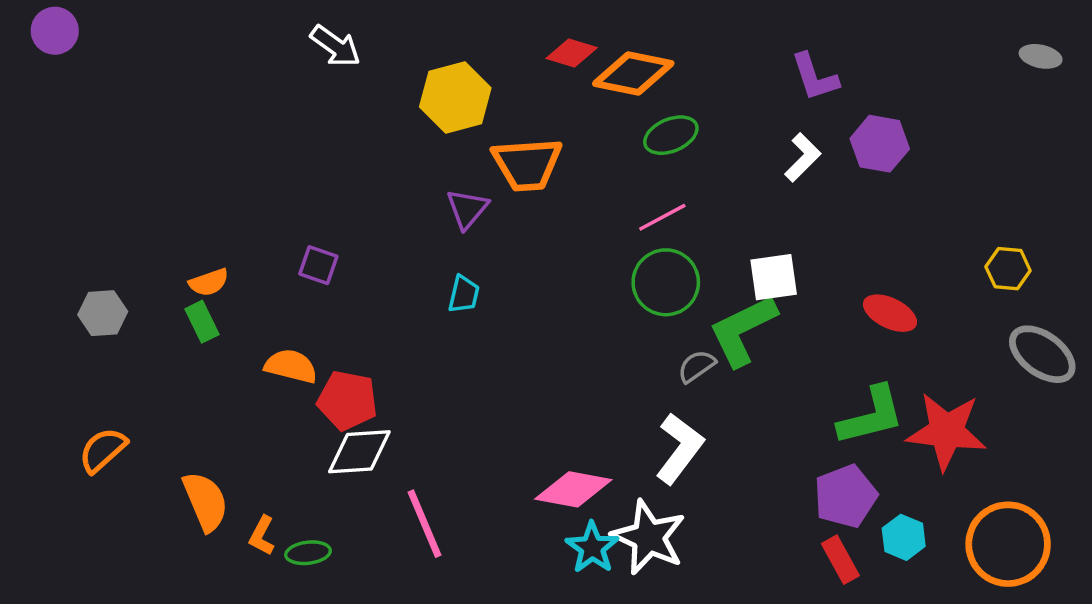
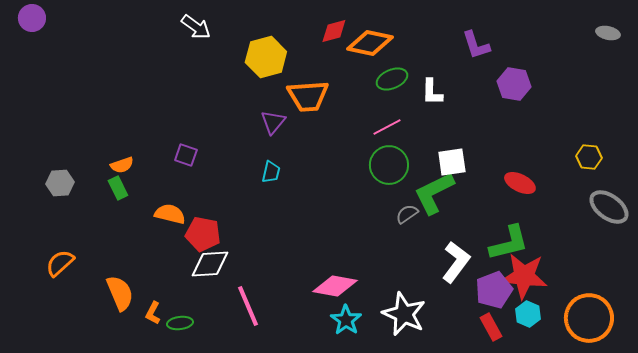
red diamond: (572, 53) -> (334, 31), turned -32
white L-shape: (803, 157) -> (432, 92), moved, turned 136
red star: (946, 431) -> (524, 276), moved
white L-shape: (679, 448) -> (456, 262), moved
white star: (649, 537) -> (404, 314), moved

